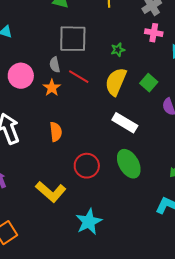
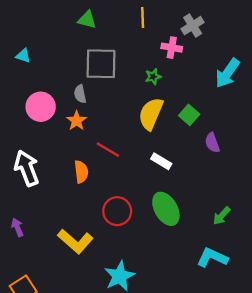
pink cross: (154, 33) -> (172, 48), moved
red line: (79, 77) -> (108, 150), moved
white rectangle: (125, 123) -> (161, 161), size x0.7

